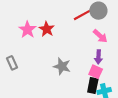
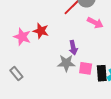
purple arrow: (98, 57) -> (73, 48), moved
pink square: (96, 72) -> (86, 68), moved

